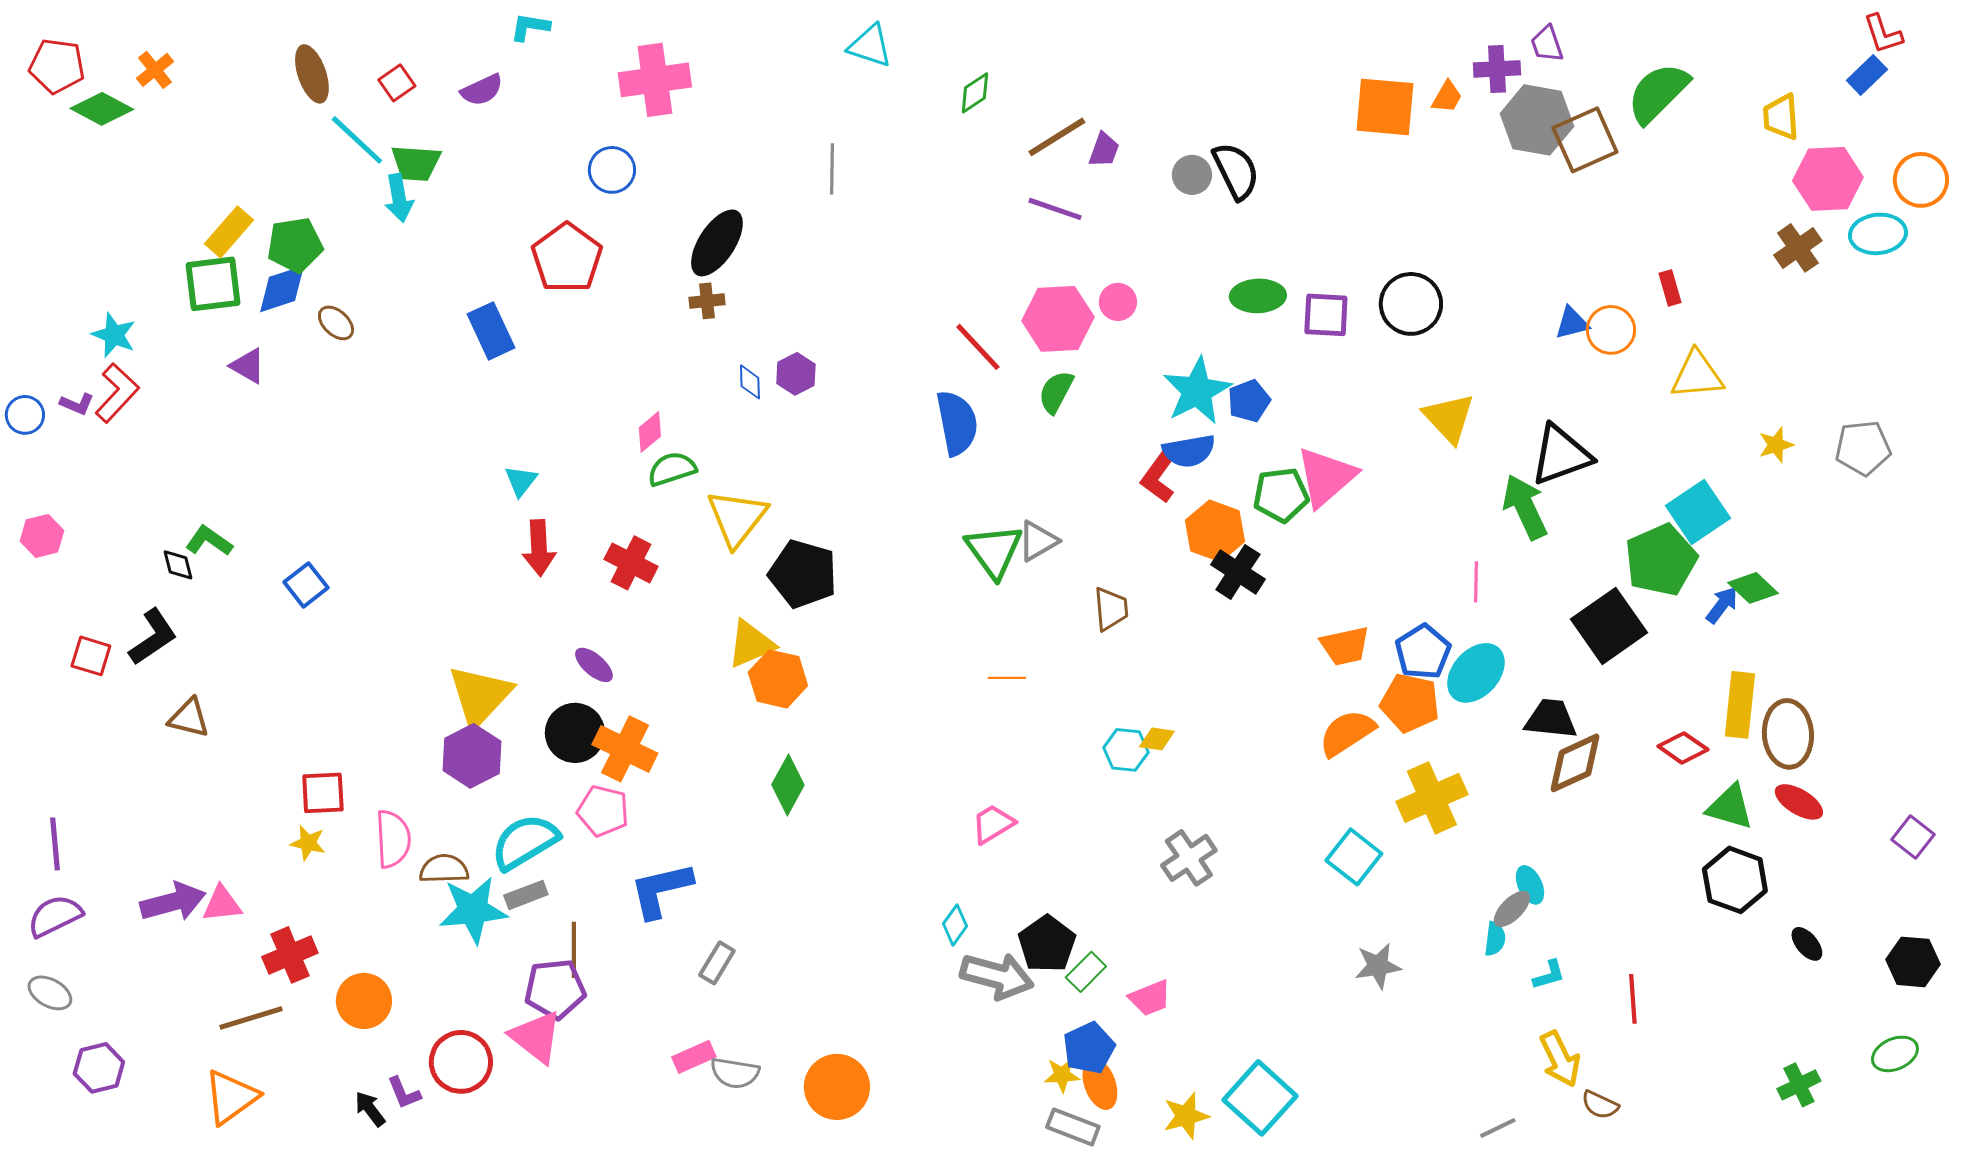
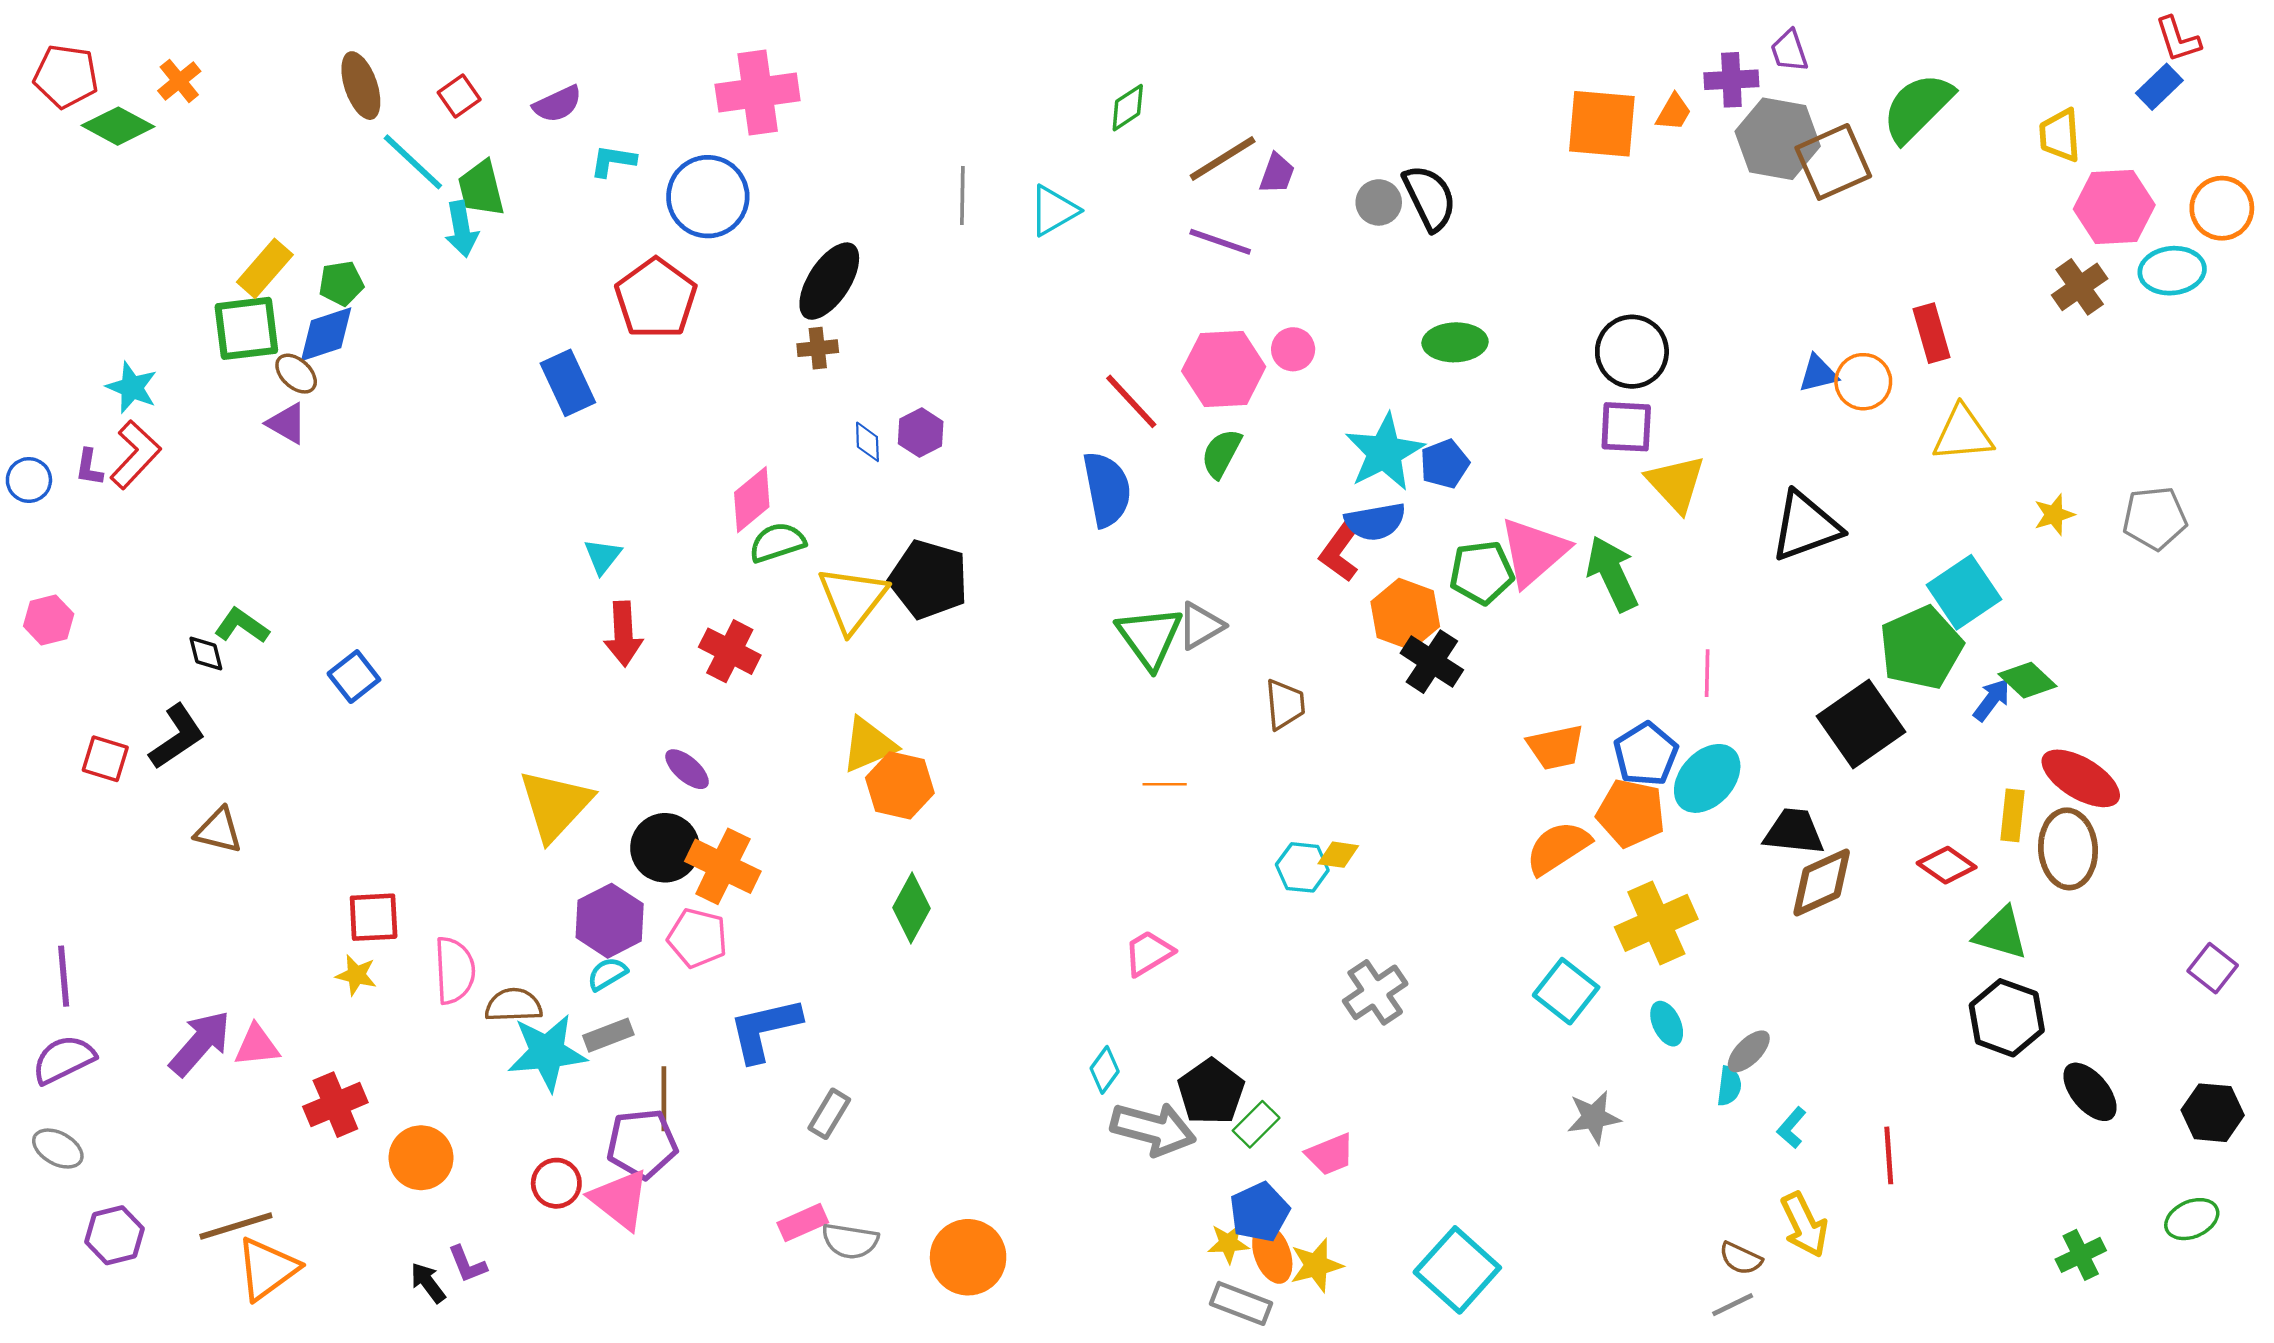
cyan L-shape: (530, 27) -> (613, 161), moved
cyan triangle: (870, 46) -> (1054, 211), moved, turned -48
green trapezoid: (416, 163) -> (481, 189), turned 72
blue circle: (612, 170) -> (708, 197), size x1.5
green pentagon: (295, 245) -> (341, 283), size x0.7
red rectangle: (1670, 288) -> (1932, 333), size x1.4
purple square: (1326, 315) -> (1626, 427), moved
brown ellipse: (336, 323) -> (296, 374), moved
purple L-shape: (77, 404) -> (89, 467), turned 76
pink diamond: (650, 432) -> (752, 500), size x1.4
green arrow: (1525, 507) -> (1612, 574), moved
black pentagon: (803, 574) -> (929, 579), moved
yellow rectangle: (1740, 705) -> (2012, 815), size x0.7
purple hexagon: (472, 756) -> (610, 921), moved
red ellipse: (1799, 802) -> (2081, 778), moved, size x1.4
cyan semicircle: (525, 842) -> (607, 974), size x0.5
cyan ellipse: (1530, 885) -> (1667, 1024), moved
purple arrow: (173, 902) -> (200, 1043), turned -34
black ellipse: (1807, 944) -> (2090, 1092), size x1.5
cyan L-shape: (1549, 975) -> (1792, 1128), turned 147
brown line: (251, 1018) -> (236, 1226), moved
red circle: (461, 1062) -> (556, 1183), moved, size x0.7
brown semicircle: (1600, 1105) -> (1741, 1258), moved
yellow star: (1186, 1116) -> (1316, 1265), moved

